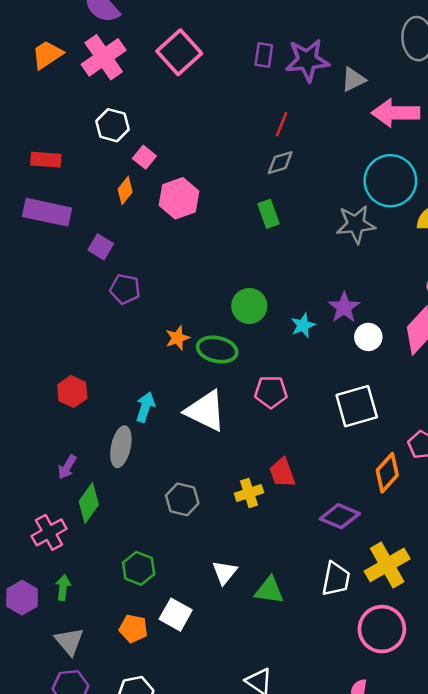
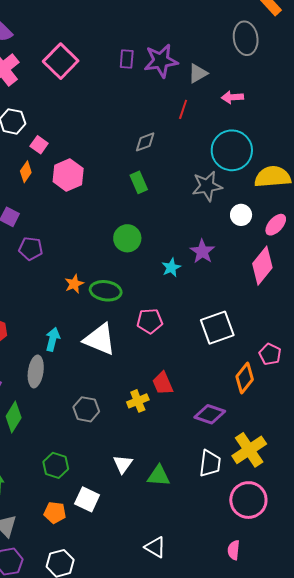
pink arrow: (396, 113) -> (232, 97), size x0.6
red line: (282, 124) -> (183, 109), moved
green circle: (249, 306) -> (127, 238), moved
white circle: (368, 337) -> (241, 215), moved

